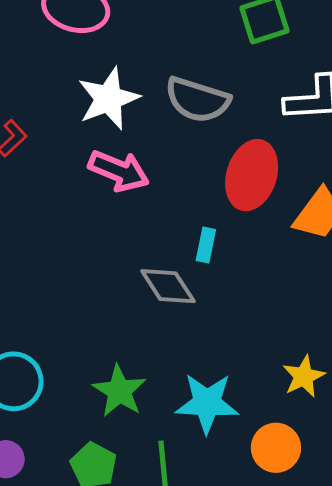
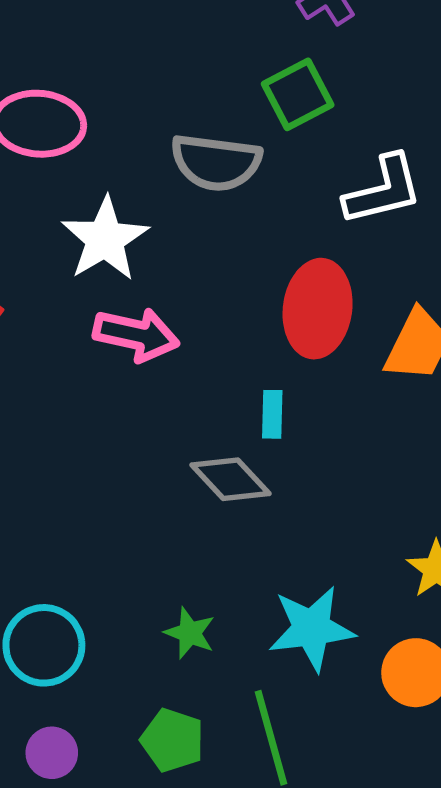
gray semicircle: (197, 100) -> (216, 162), moved
green star: (119, 391) -> (190, 633), size x0.7

